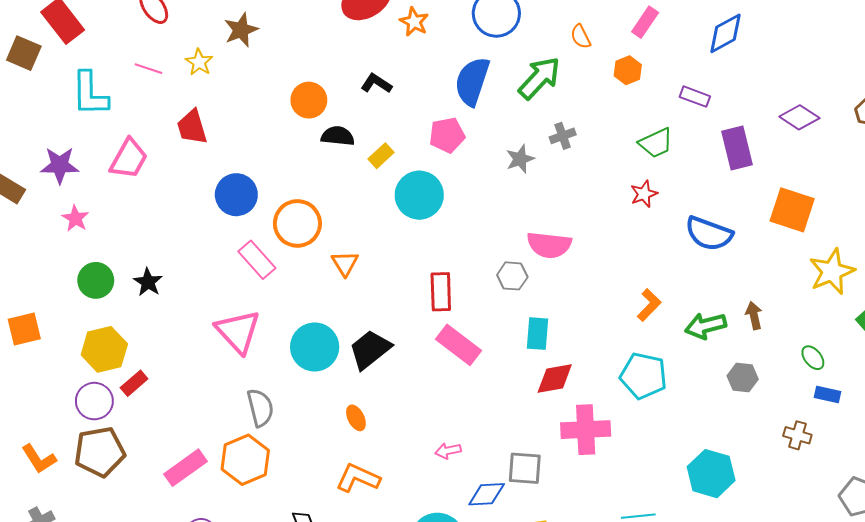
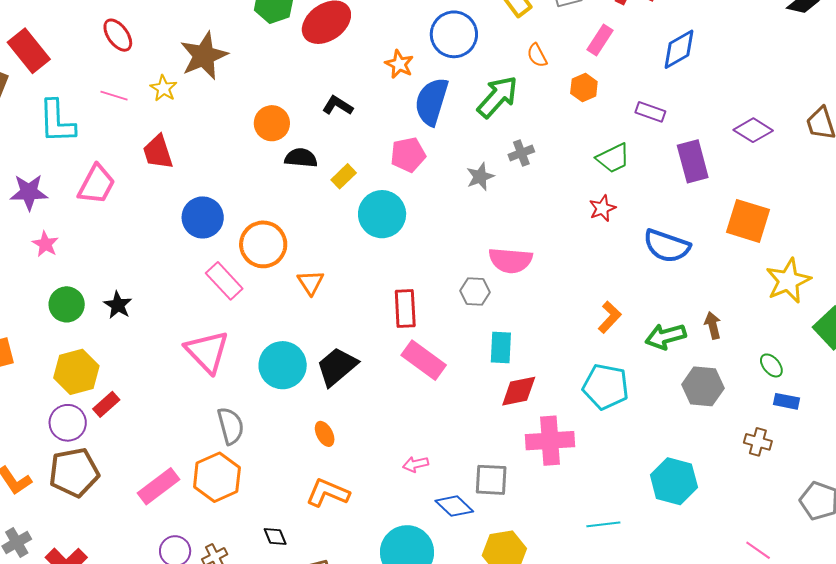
orange star: (414, 22) -> (399, 64), moved
brown star: (241, 30) -> (204, 56), size x1.4
gray hexagon: (743, 378) -> (703, 386), size x1.4
blue diamond: (487, 494) -> (454, 506), turned 48

